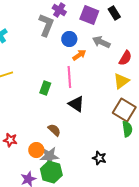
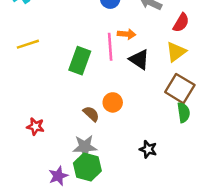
orange arrow: (79, 55) -> (127, 34), moved, turned 40
green rectangle: (45, 88) -> (80, 61), size x1.5
black triangle: (76, 104) -> (139, 59), moved
orange circle: (36, 150) -> (113, 102), moved

